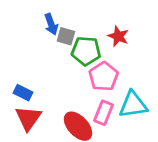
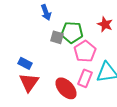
gray square: (66, 36) -> (57, 37), moved
red star: (118, 36) -> (105, 24), moved

